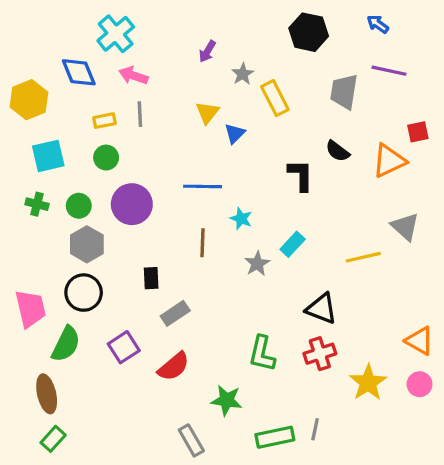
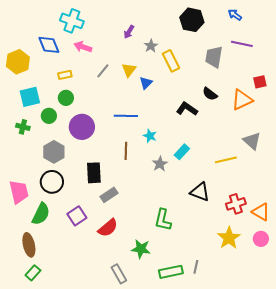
cyan cross: (116, 34) -> (72, 21), turned -30
gray line: (140, 114) -> (103, 71), moved, turned 42
black L-shape: (301, 175) -> (187, 109), turned -55
green circle: (79, 206) -> (49, 116), moved
black rectangle: (151, 278) -> (94, 173), size x1.5
red cross: (320, 354) -> (236, 204), moved

